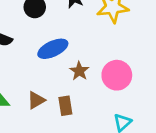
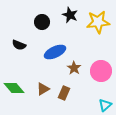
brown rectangle: (65, 106) -> (64, 93), turned 32

